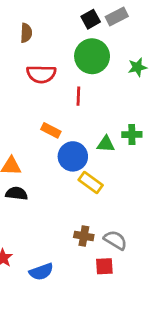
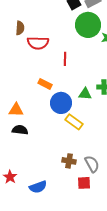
brown semicircle: (26, 33) -> (20, 28), moved
green circle: (92, 56) -> (88, 25), moved
gray semicircle: (115, 240) -> (92, 164), turned 30

